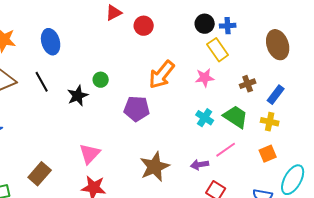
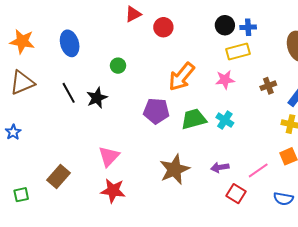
yellow rectangle: (218, 50) -> (238, 51), turned -70
green circle: (101, 80) -> (118, 66), moved
black line: (42, 82) -> (69, 93), moved
green trapezoid: (236, 117) -> (194, 119), moved, turned -48
pink line: (226, 150) -> (258, 170), moved

